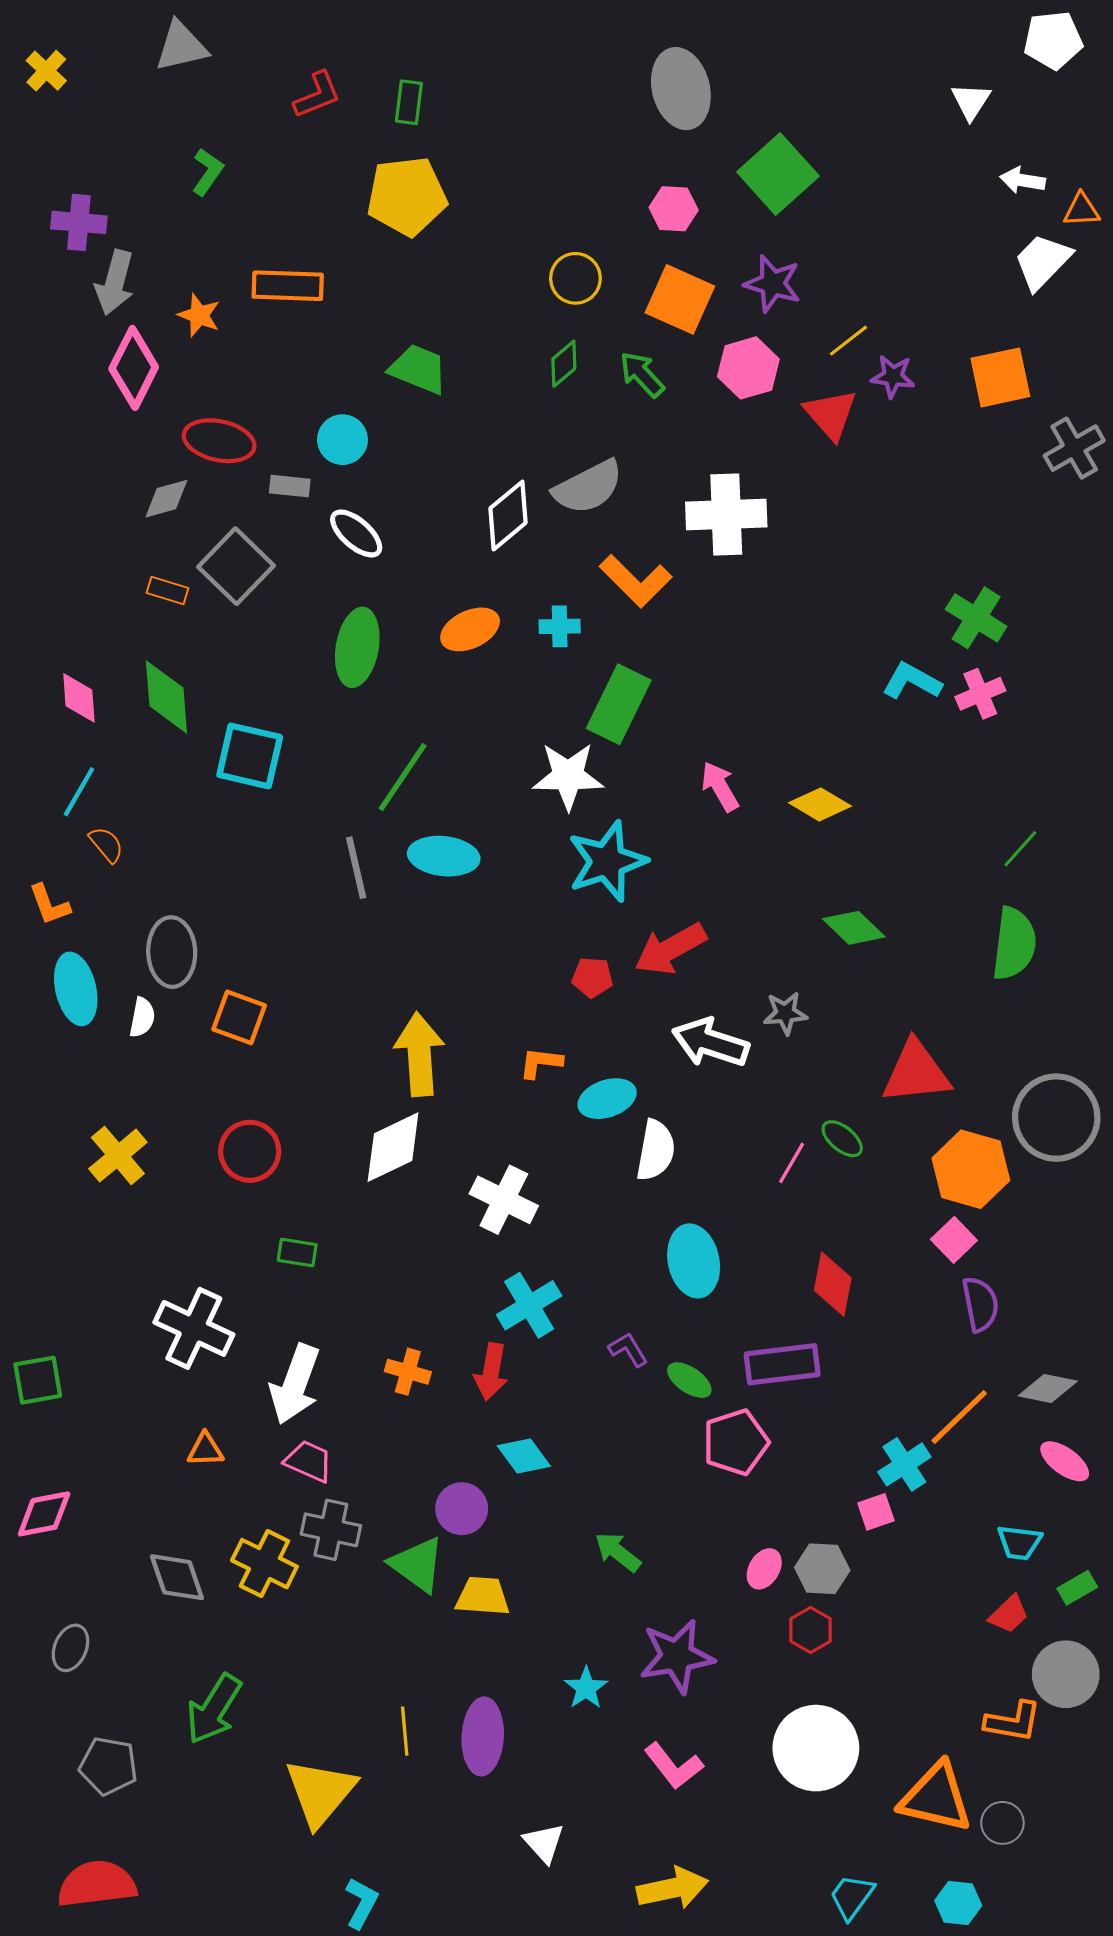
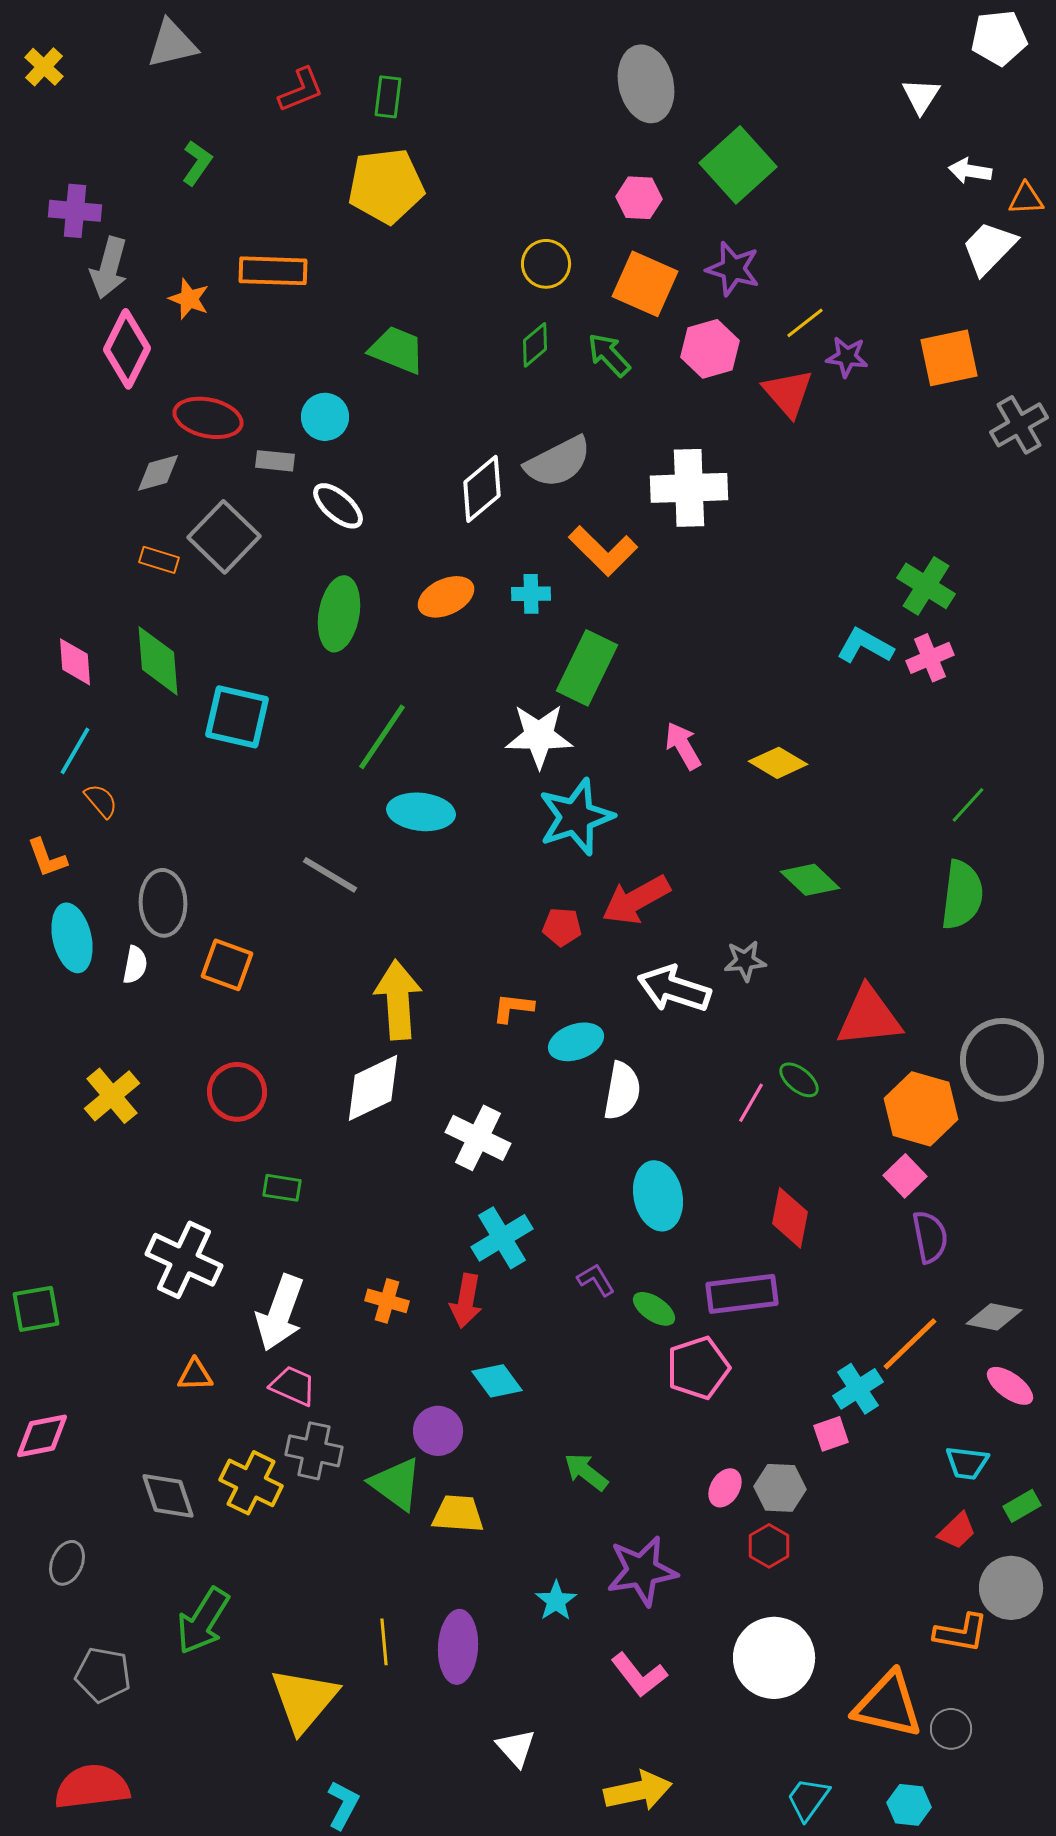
gray line: (356, 868) -> (330, 875), moved, turned -46

